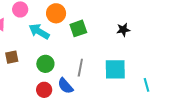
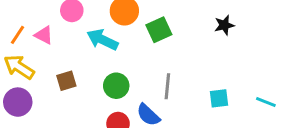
cyan square: (115, 69) -> (219, 98), moved, size x0.6
cyan line: (147, 85) -> (266, 102), turned -48

